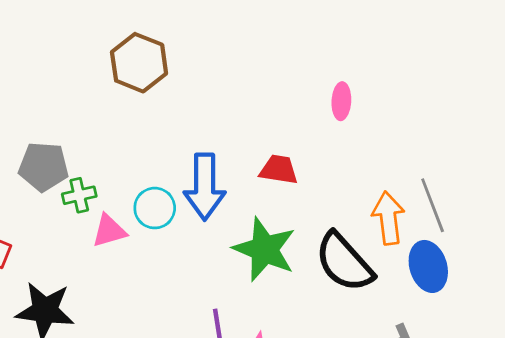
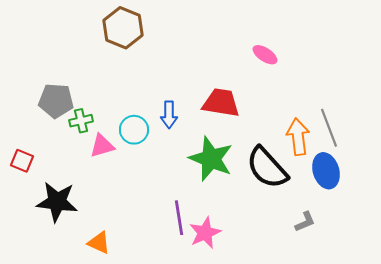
pink ellipse: (341, 101) -> (265, 55), turned -60
red trapezoid: (279, 170) -> (221, 103), size x1.4
blue arrow: (205, 187) -> (169, 115), size x0.6

